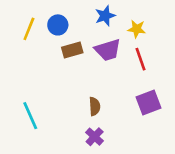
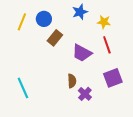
brown rectangle: (72, 50) -> (55, 38), turned -35
purple trapezoid: (108, 50) -> (82, 53), moved, turned 45
purple cross: (95, 137) -> (85, 94), moved

